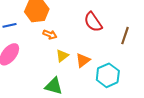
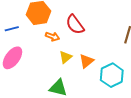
red semicircle: (93, 22) -> (75, 25), moved

